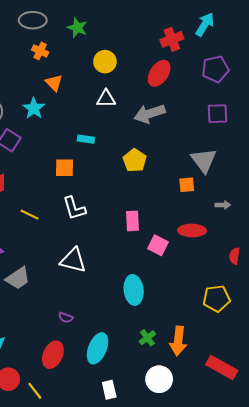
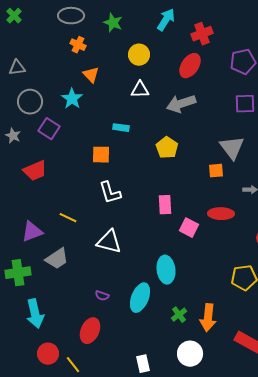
cyan arrow: (205, 24) -> (166, 20), moved
yellow line: (30, 215) -> (68, 218), moved
cyan ellipse: (98, 348) -> (140, 298), moved

